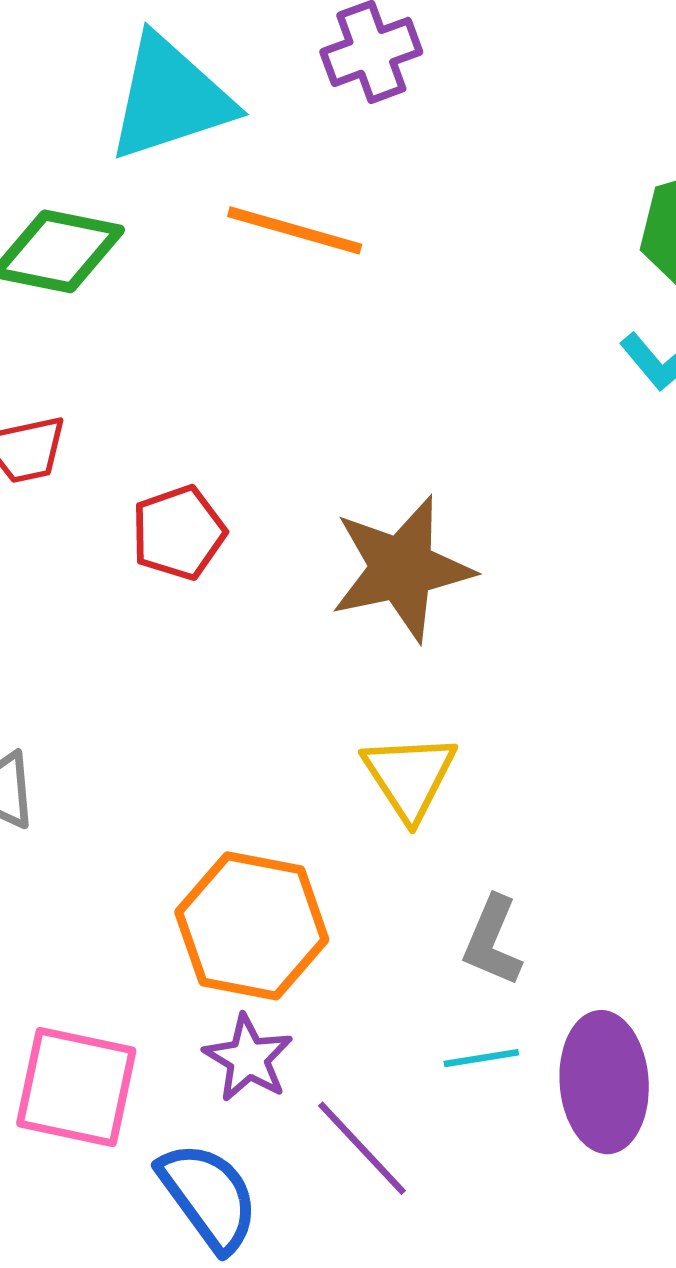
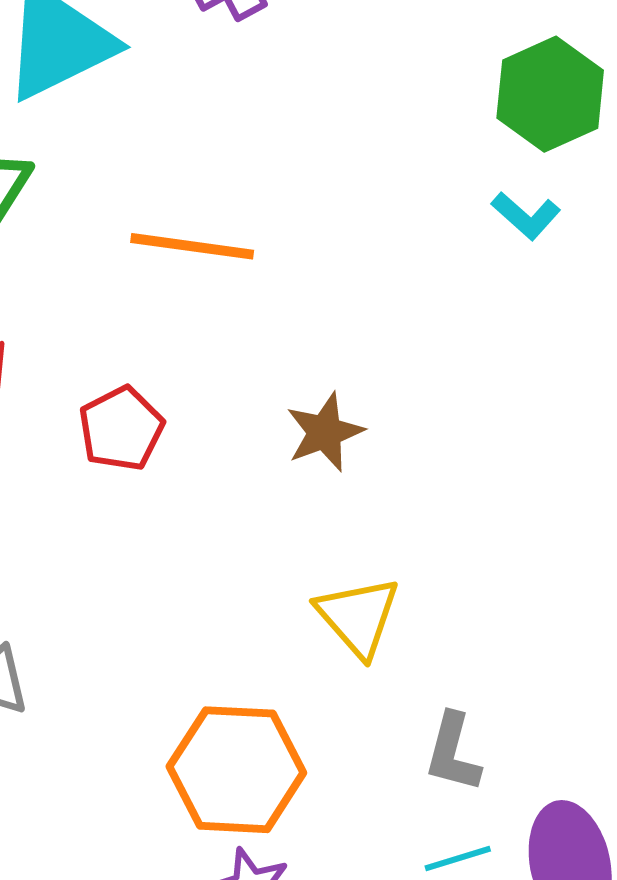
orange line: (295, 230) -> (192, 246), moved
brown star: (402, 569) -> (325, 432), size x0.6

